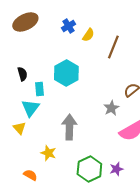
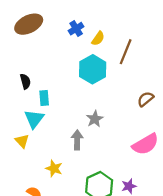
cyan hexagon: (66, 73) -> (93, 69), moved
gray star: (111, 108) -> (95, 119), moved
gray arrow: (69, 127) -> (77, 140), size x0.7

